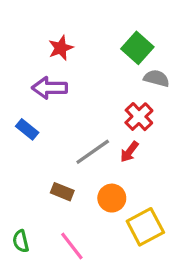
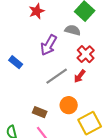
gray semicircle: (157, 78) -> (73, 30), moved
purple arrow: (50, 88) -> (49, 45), moved, turned -60
brown rectangle: (62, 192) -> (40, 112), moved

